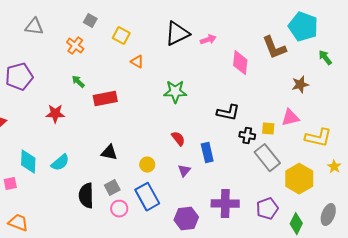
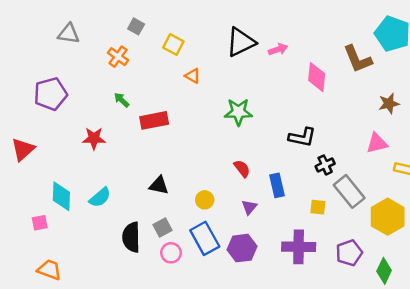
yellow square: (268, 129) -> (318, 207), moved
black cross: (247, 136) -> (325, 165), turned -35
purple hexagon: (186, 219) -> (242, 248), moved

